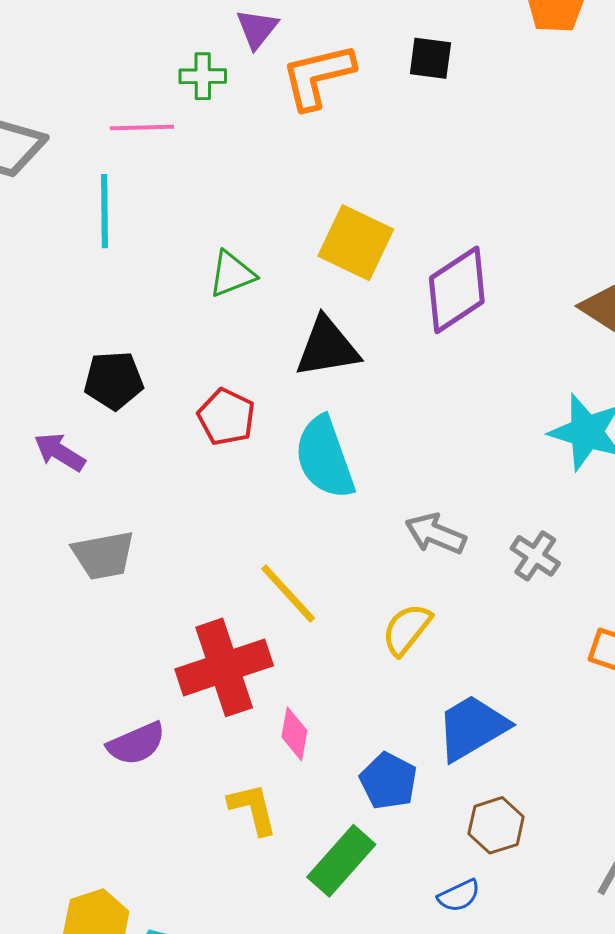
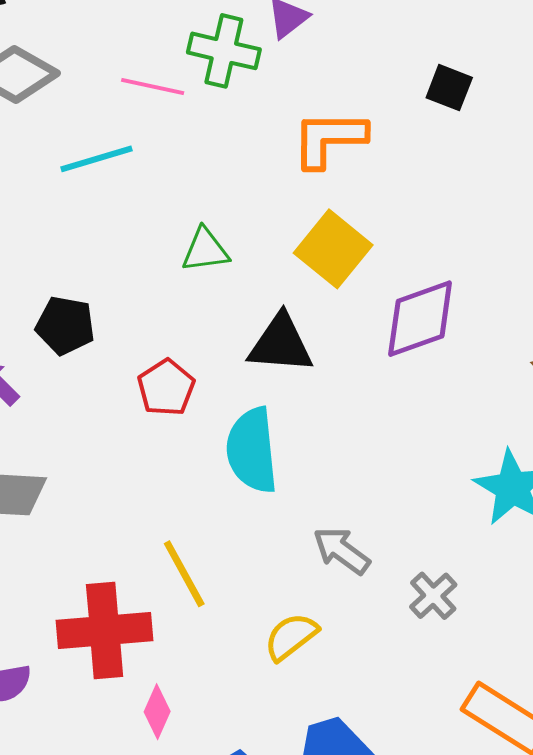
green cross: (203, 76) -> (224, 51), size x1.5
orange L-shape: (318, 76) -> (329, 139), moved
cyan line: (105, 211) -> (96, 159), turned 60

